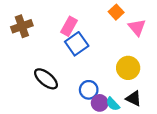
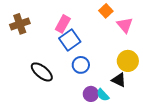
yellow circle: (128, 68) -> (128, 61), moved
blue circle: (89, 90) -> (81, 65), moved
black triangle: (134, 99) -> (119, 80), moved

